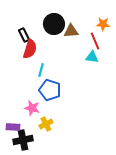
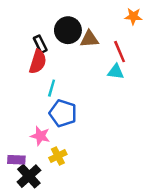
orange star: (103, 24) -> (133, 16), moved
black rectangle: (24, 35) -> (40, 44), moved
black cross: (23, 140) -> (29, 176), turned -30

